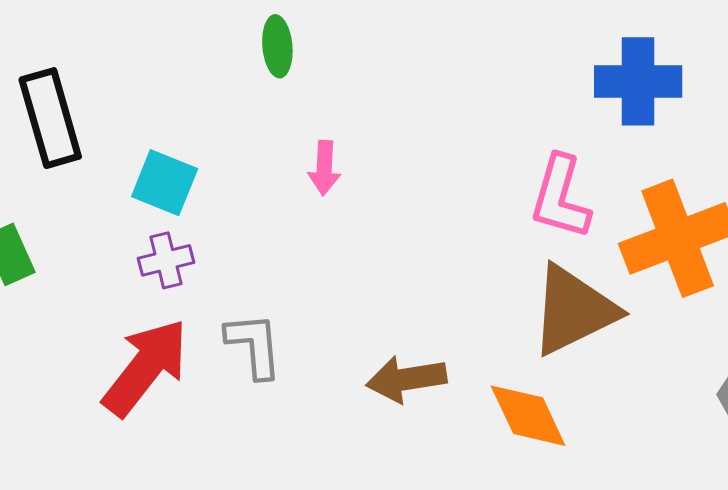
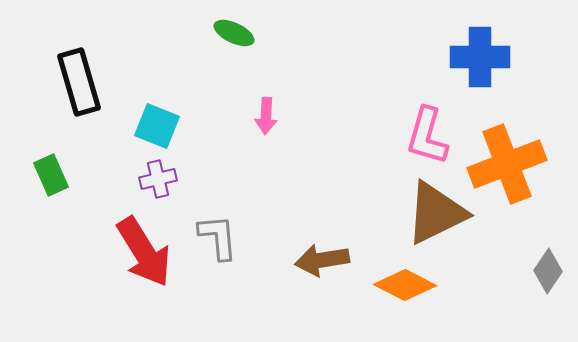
green ellipse: (277, 46) -> (234, 33), turned -60
red arrow: (145, 367) -> (144, 252), turned 110
orange diamond: (528, 416) -> (405, 285), turned -38

